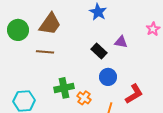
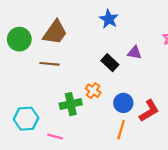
blue circle: (108, 77) -> (123, 103), moved
orange cross: (84, 98) -> (93, 91), moved

